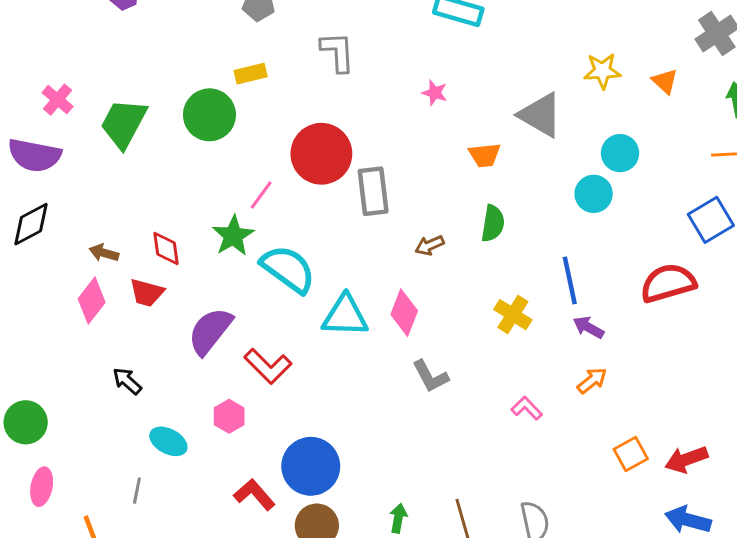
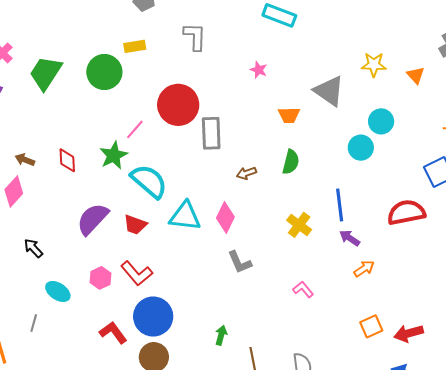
red trapezoid: (147, 293) -> (135, 225), moved
red L-shape: (268, 366) -> (137, 273), moved
orange arrow: (592, 381) -> (364, 269), moved
green arrow: (398, 518) -> (221, 335), moved

